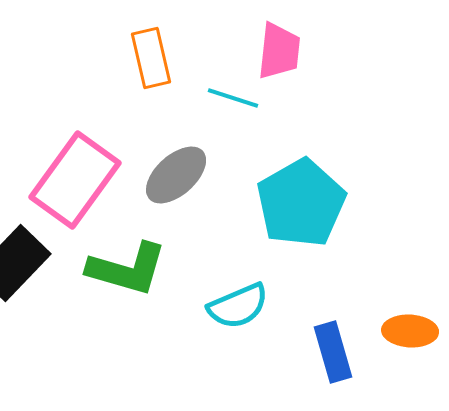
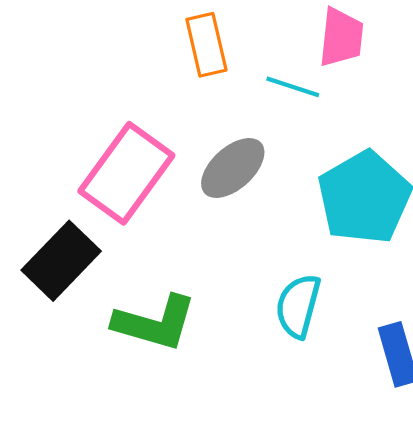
green L-shape: (127, 269) -> (155, 323), moved
cyan semicircle: (238, 306) -> (298, 306), turned 128

